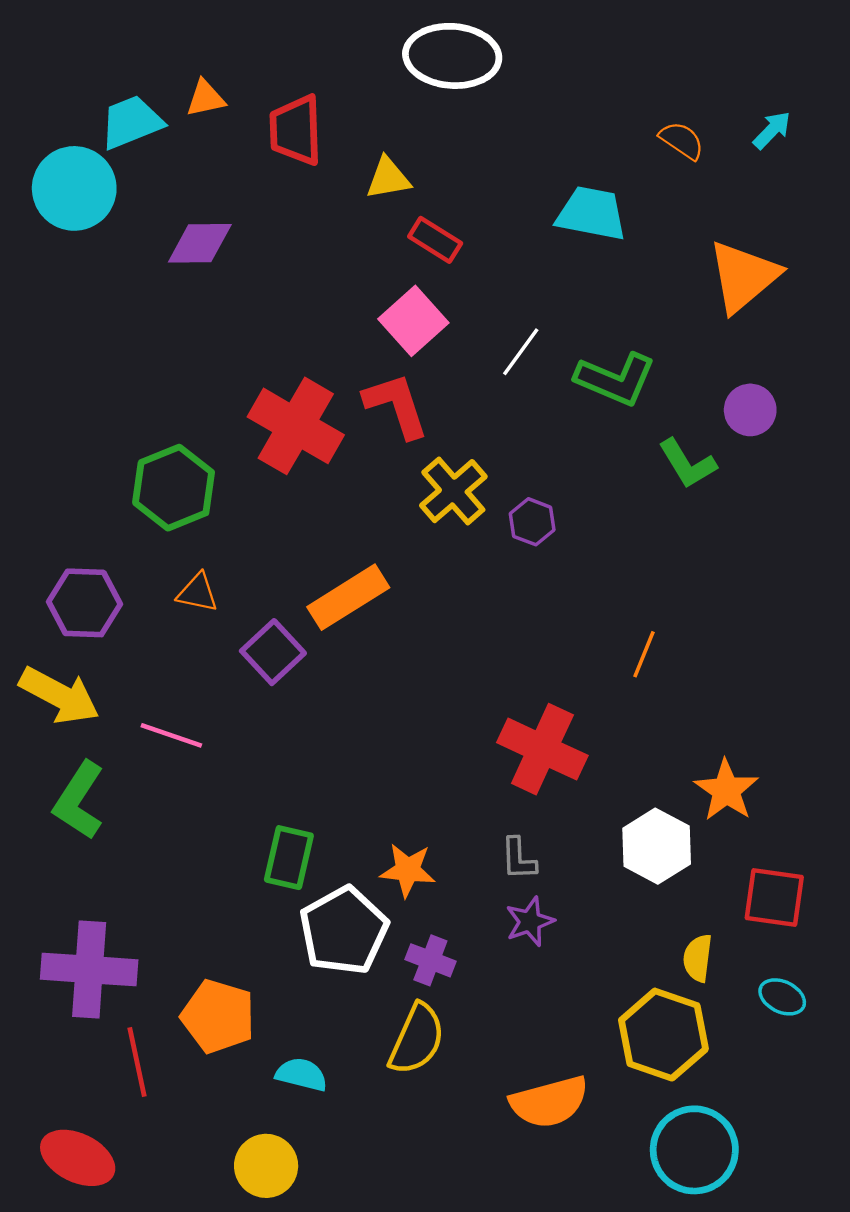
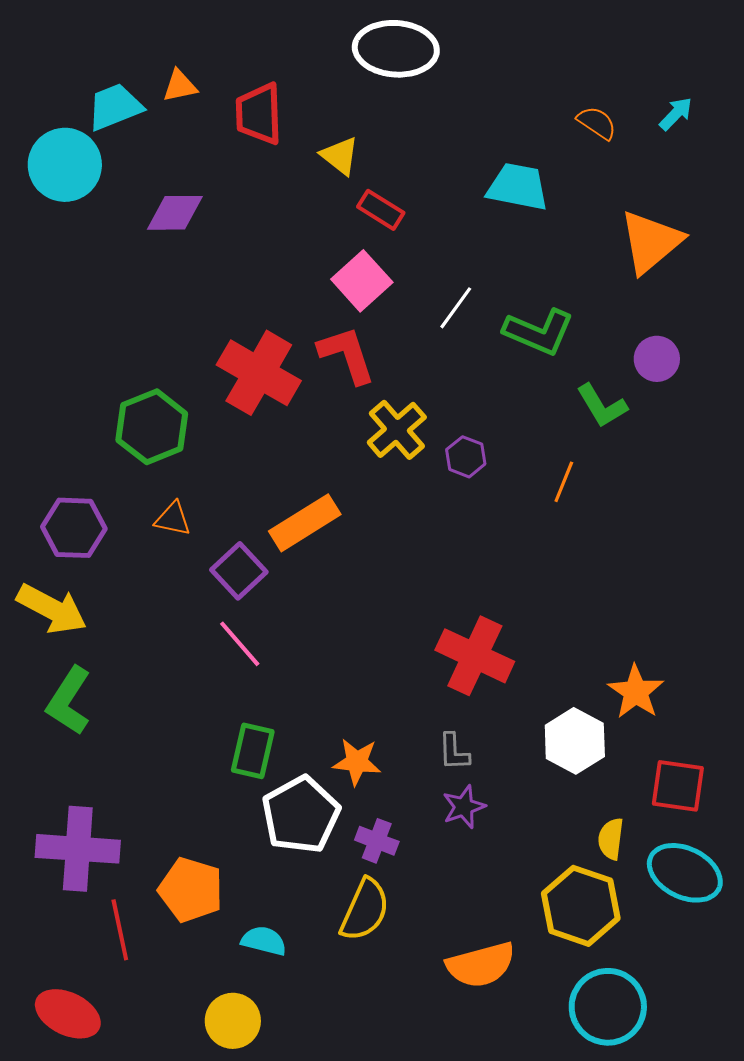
yellow triangle: (388, 178) -> (340, 156), turned 48
orange line: (644, 654) -> (564, 482), moved
pink line: (171, 735) -> (240, 644), moved, turned 30
cyan ellipse: (782, 997) -> (685, 873), size x1.8

